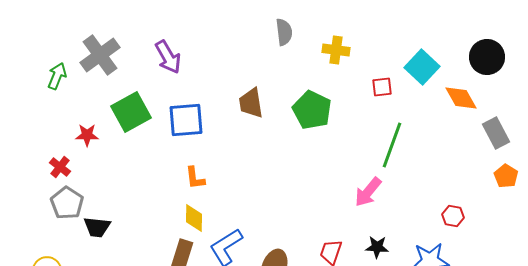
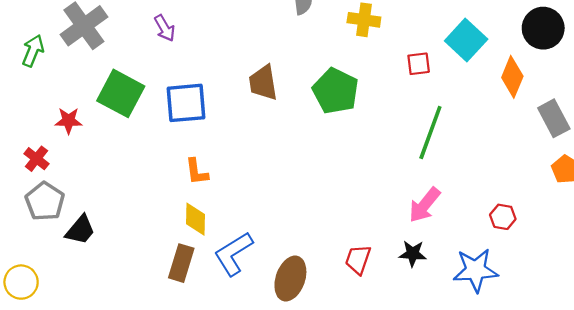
purple arrow: (168, 57) -> (165, 28), size x0.7
orange diamond: (461, 98) -> (512, 77), turned 52
green square: (131, 112) -> (121, 93), turned -33
pink arrow: (368, 192) -> (425, 205), moved
black trapezoid: (97, 227) -> (80, 230), turned -56

